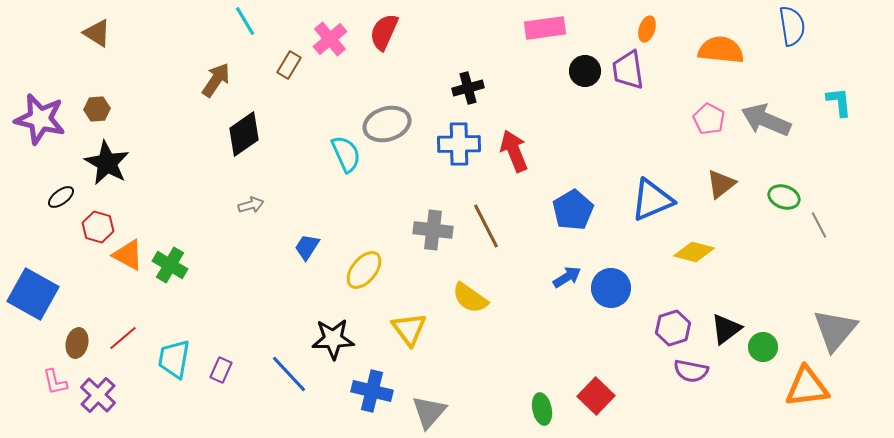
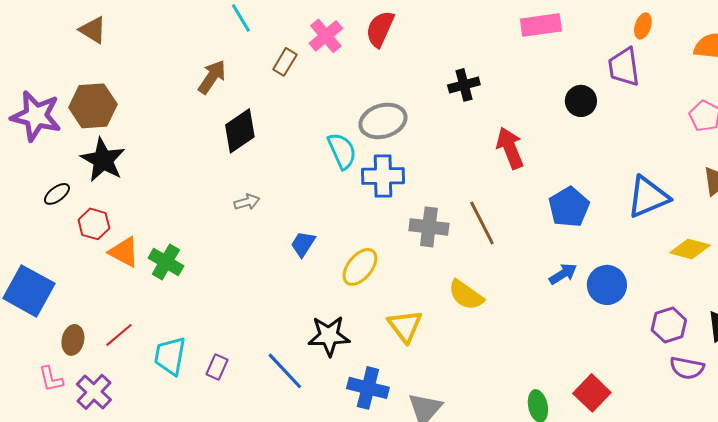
black circle: (585, 71) -> (581, 101), moved
brown hexagon: (97, 109) -> (93, 106), size x1.8
blue cross: (459, 144) -> (383, 176), moved

